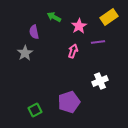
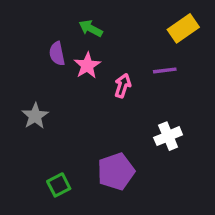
pink star: (79, 26) -> (87, 65), moved
gray star: (25, 53) -> (35, 116), moved

